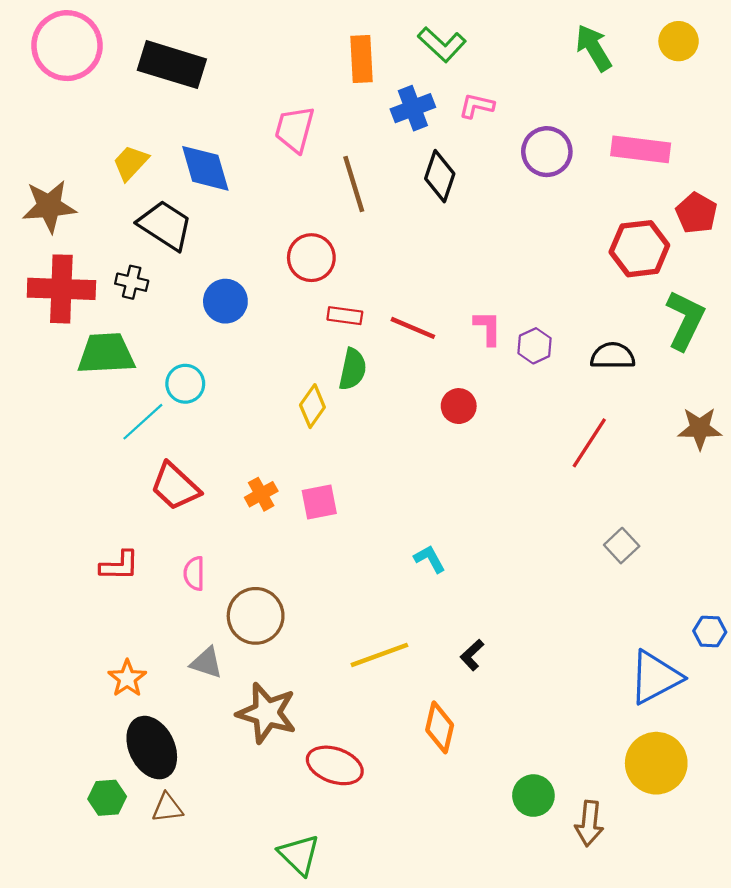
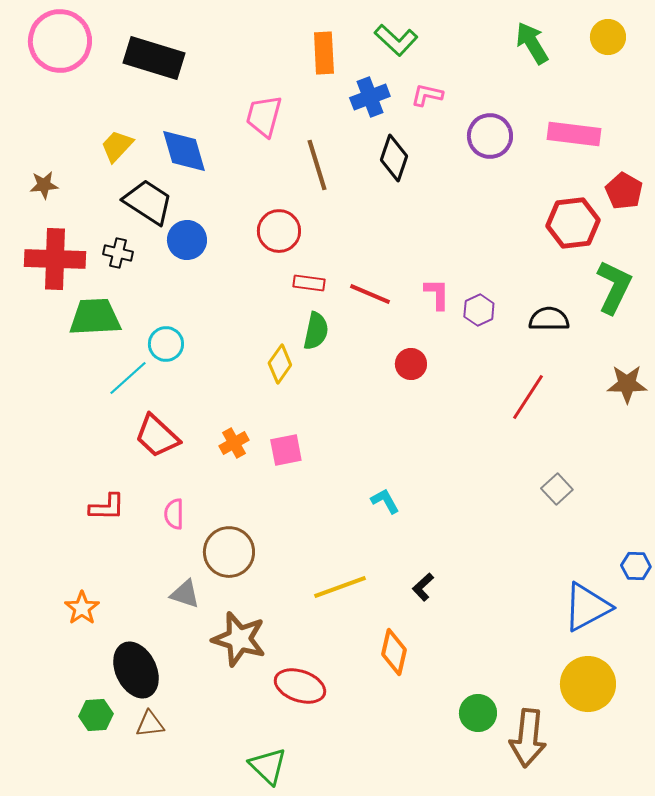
brown star: (49, 206) -> (44, 185), size x0.6
blue circle: (225, 301) -> (187, 240), moved
orange star: (127, 678) -> (82, 608), moved
brown arrow: (589, 823) -> (528, 738), size x1.4

